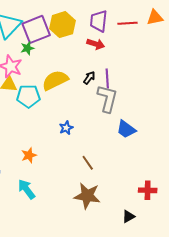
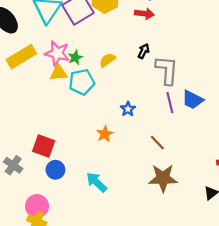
green star: (27, 48) -> (75, 58), moved
purple line: (107, 78) -> (170, 103), moved
yellow semicircle: (55, 80) -> (107, 60), size x0.6
orange star: (29, 155) -> (105, 134), moved

